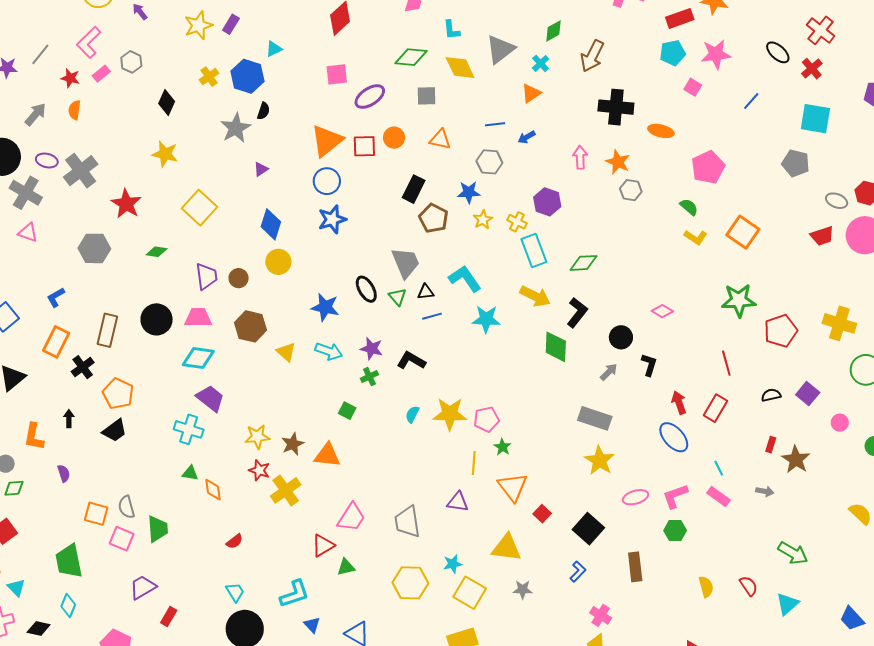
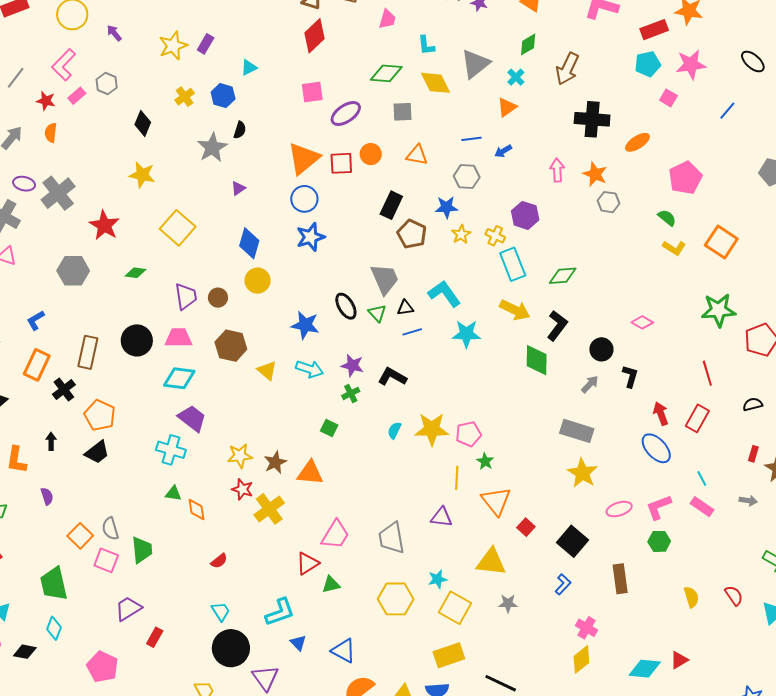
blue hexagon: (247, 76) -> (223, 96), size x0.7
orange ellipse: (661, 131) -> (637, 142), turned -45
orange square: (96, 514) -> (80, 536), turned 30

